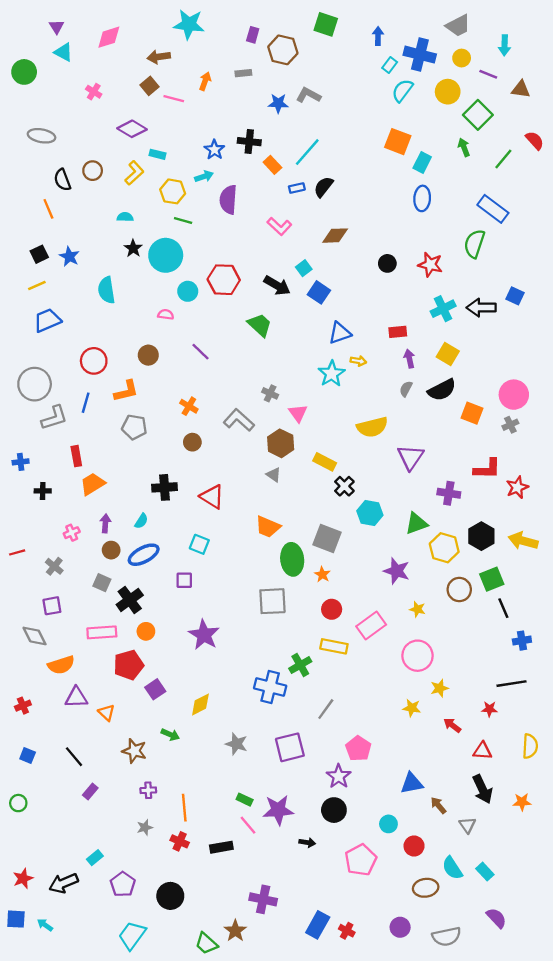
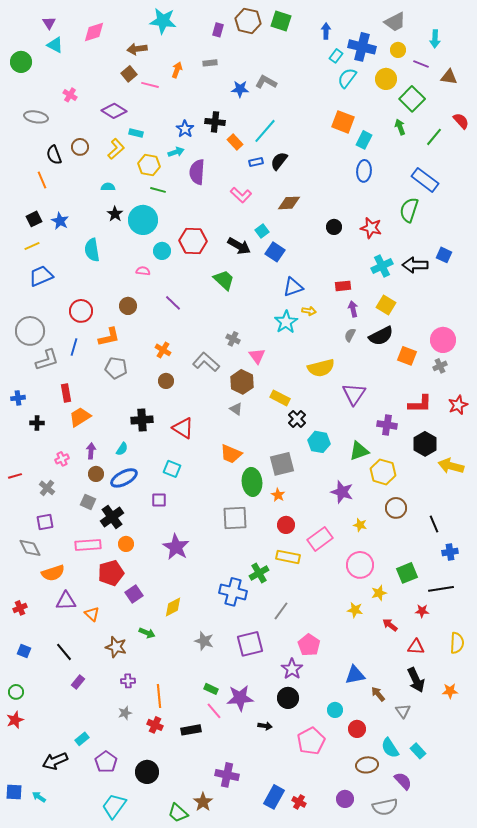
brown hexagon: (283, 50) -> (248, 21), moved
pink cross: (94, 92) -> (70, 95), moved
red star: (517, 487) -> (458, 405), moved
black hexagon: (481, 536) -> (425, 444), moved
gray square: (327, 538) -> (282, 464), turned -35
green square: (492, 579) -> (407, 573), moved
red star: (23, 878) -> (15, 720), moved
purple semicircle: (496, 918) -> (403, 781), moved

